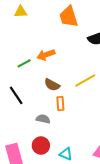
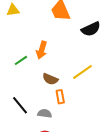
orange arrow: (46, 55) -> (42, 50), turned -48
black line: (16, 95) -> (20, 105), moved

